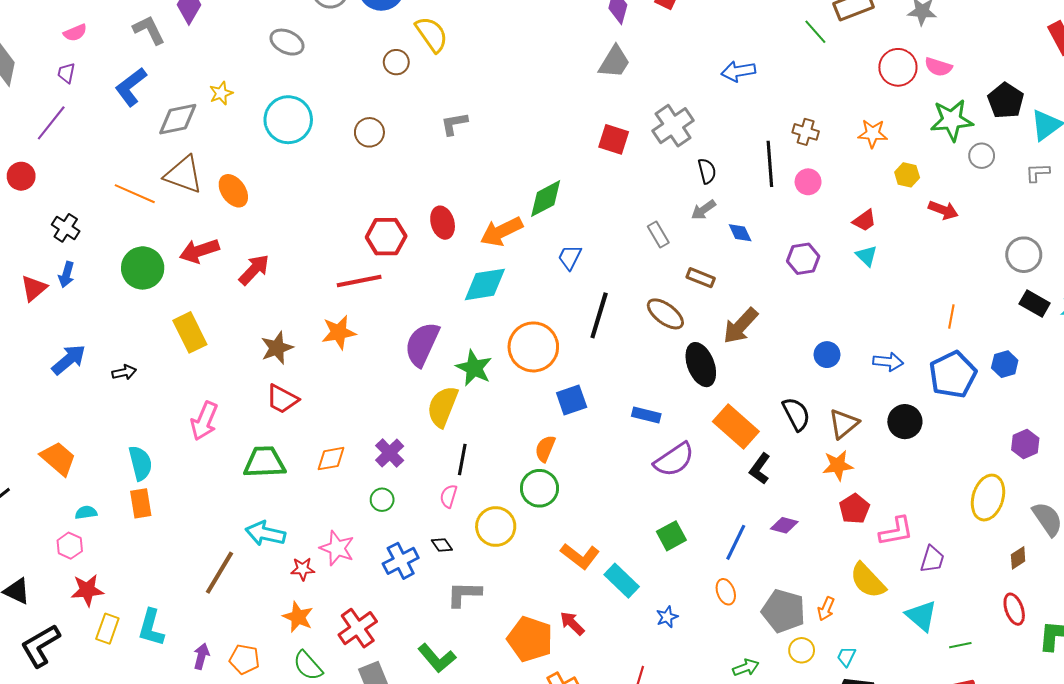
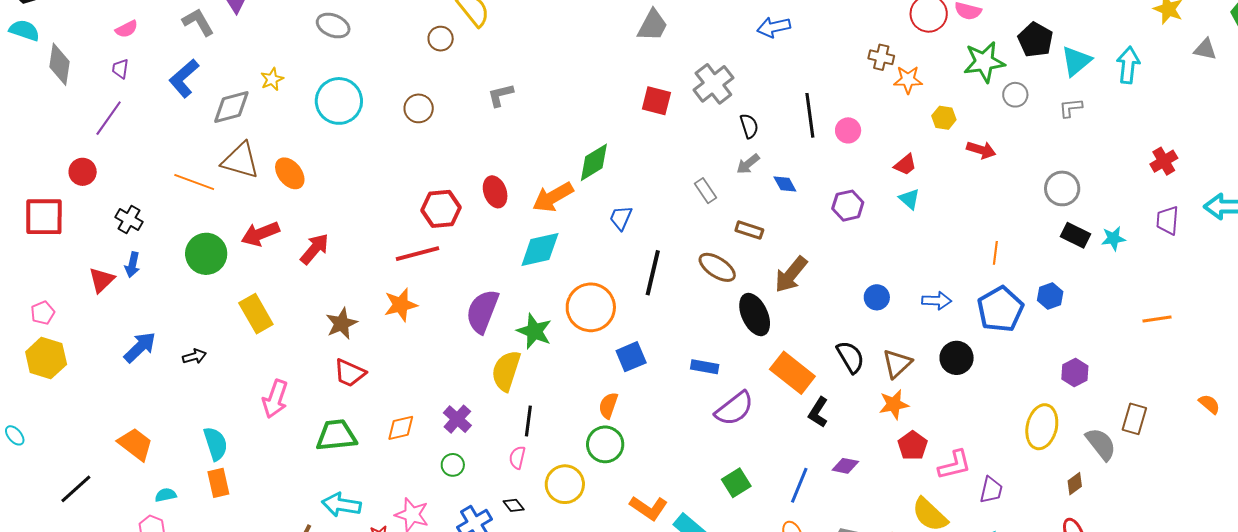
brown cross: (806, 132) -> (881, 57), moved

